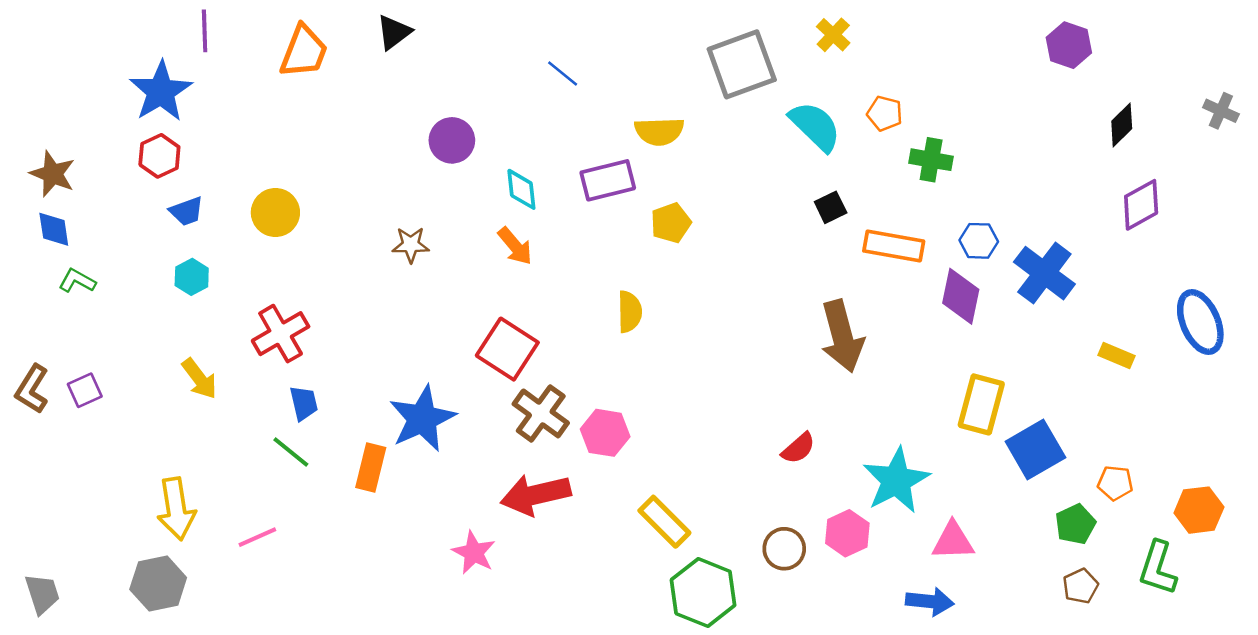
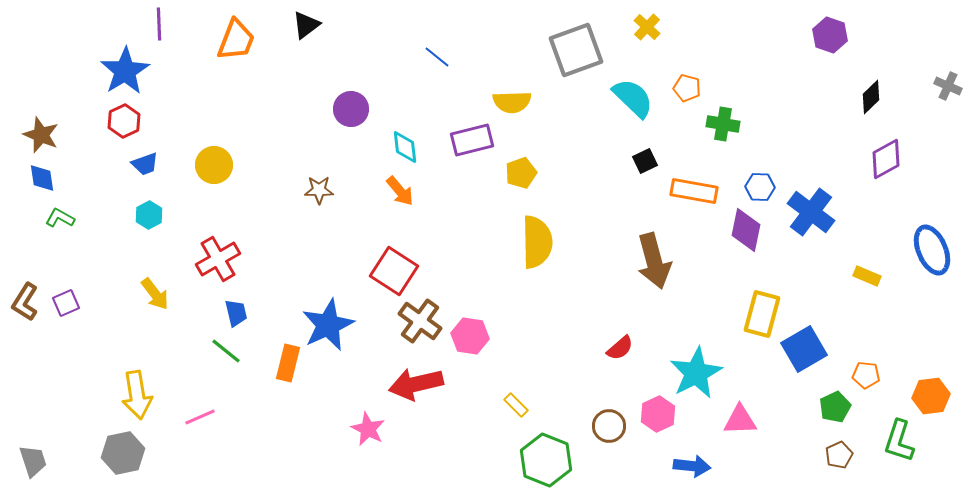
yellow semicircle: (630, 312) -> (537, 242), moved, size x1.6
yellow rectangle: (664, 522) -> (516, 405), size x0.6
blue arrow: (930, 602) -> (692, 466), moved

